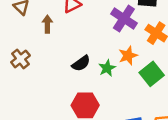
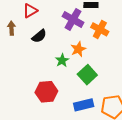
black semicircle: (81, 63) -> (39, 36), moved
green square: (152, 74) -> (87, 75), moved

